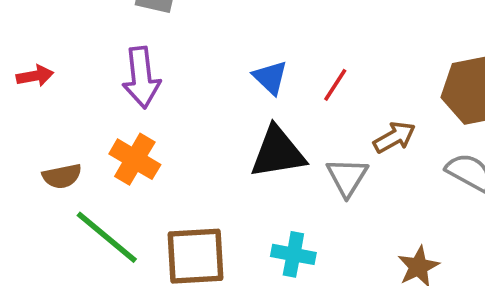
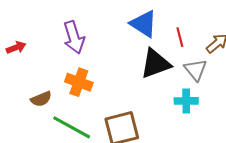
blue triangle: (270, 77) -> (144, 24), size x1.4
red line: (335, 85) -> (180, 37), moved, turned -36
cyan cross: (293, 254) -> (186, 101), moved

